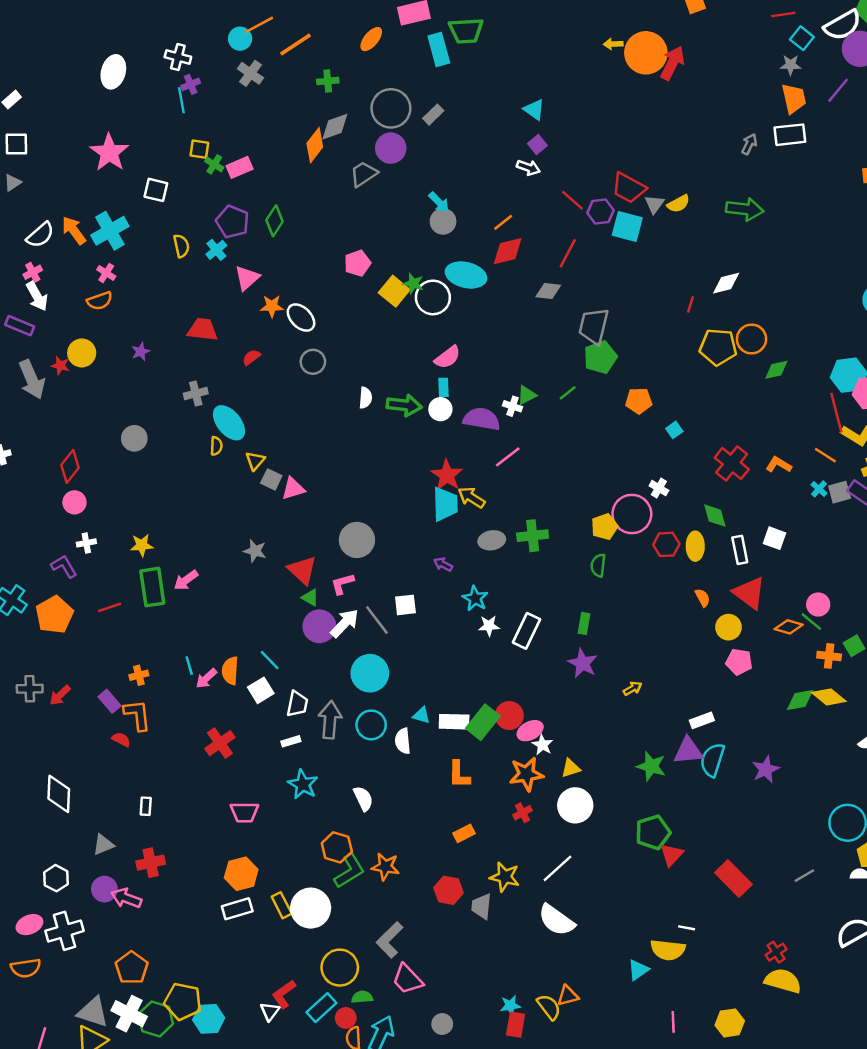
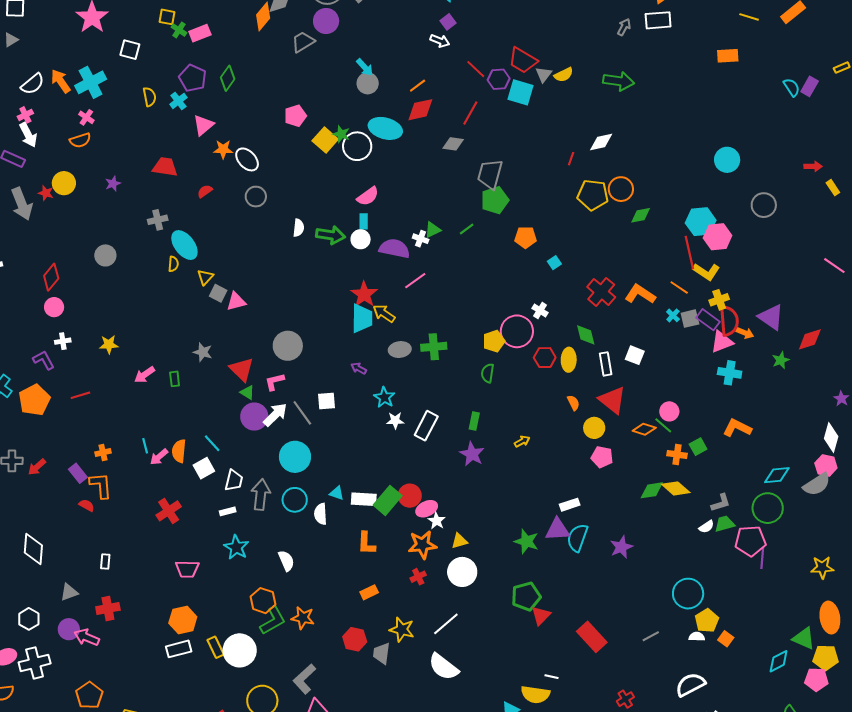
orange L-shape: (779, 465) -> (640, 294), size x1.4
green rectangle: (152, 587) -> (175, 379), moved, size x0.5
yellow arrow: (633, 688) -> (522, 441), moved

